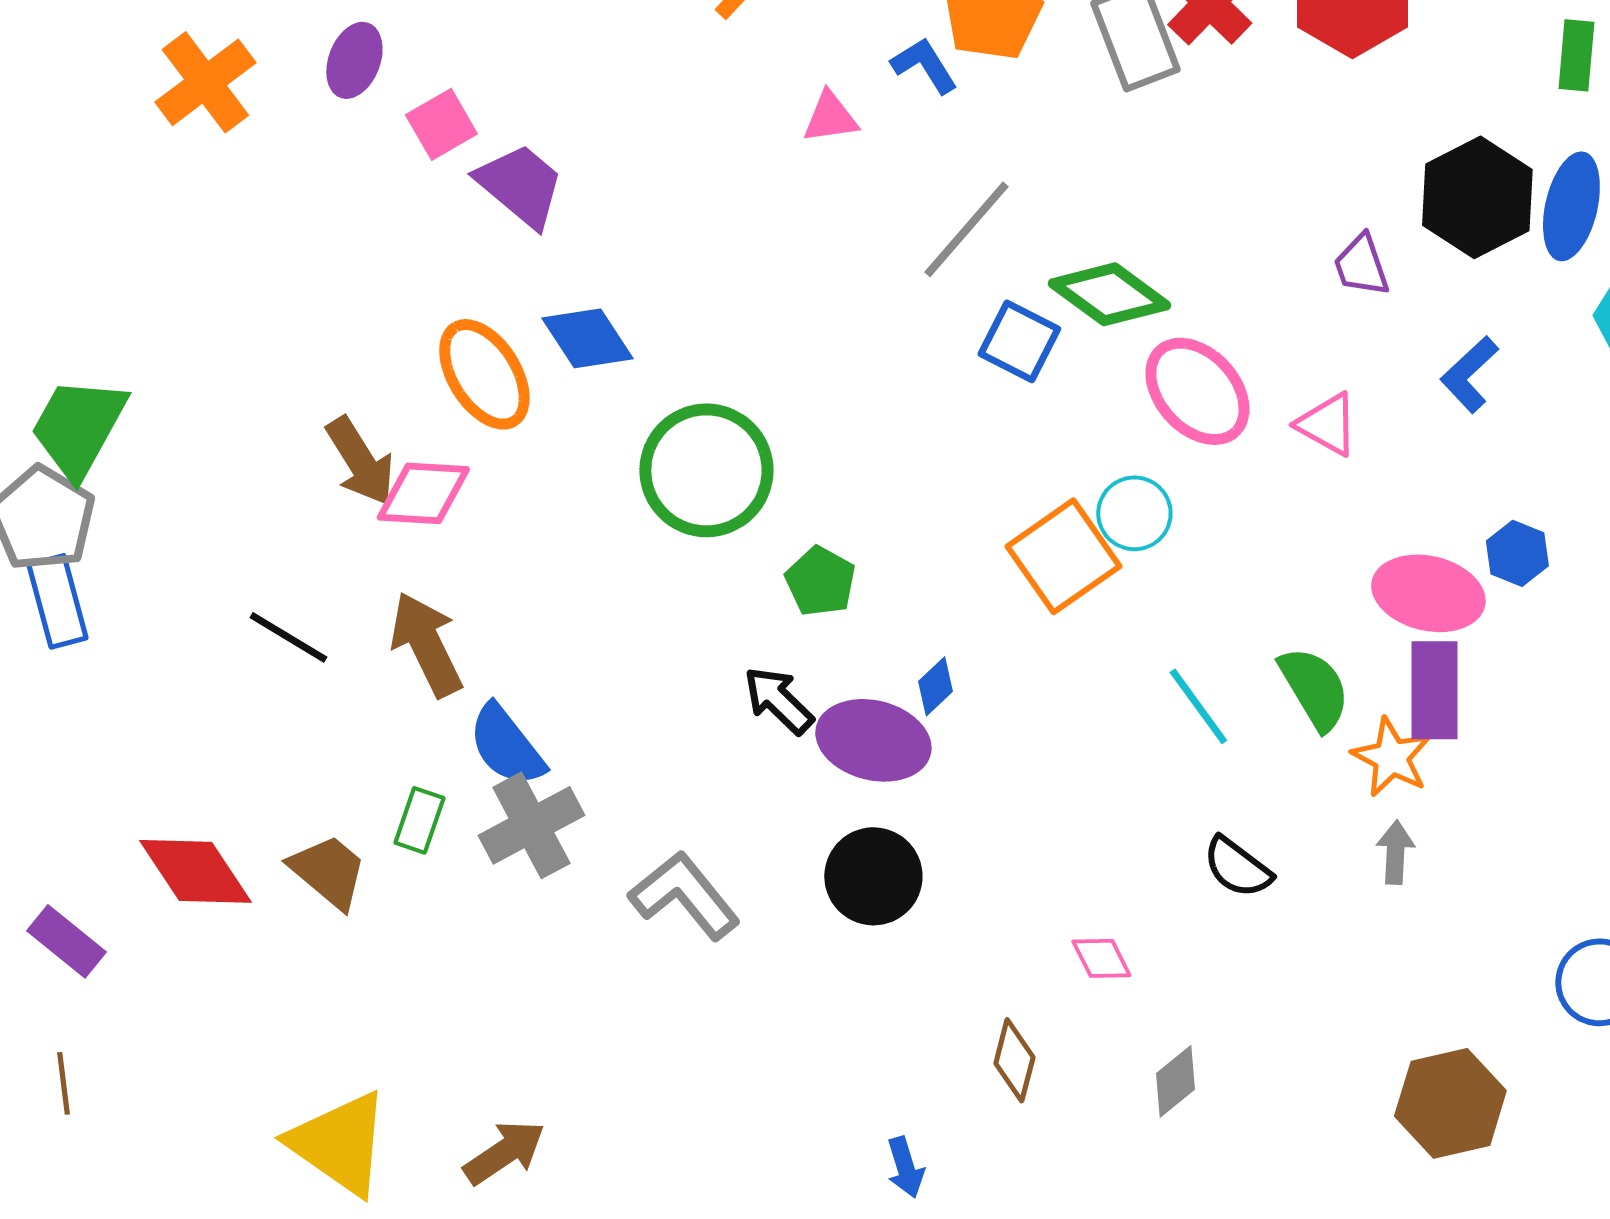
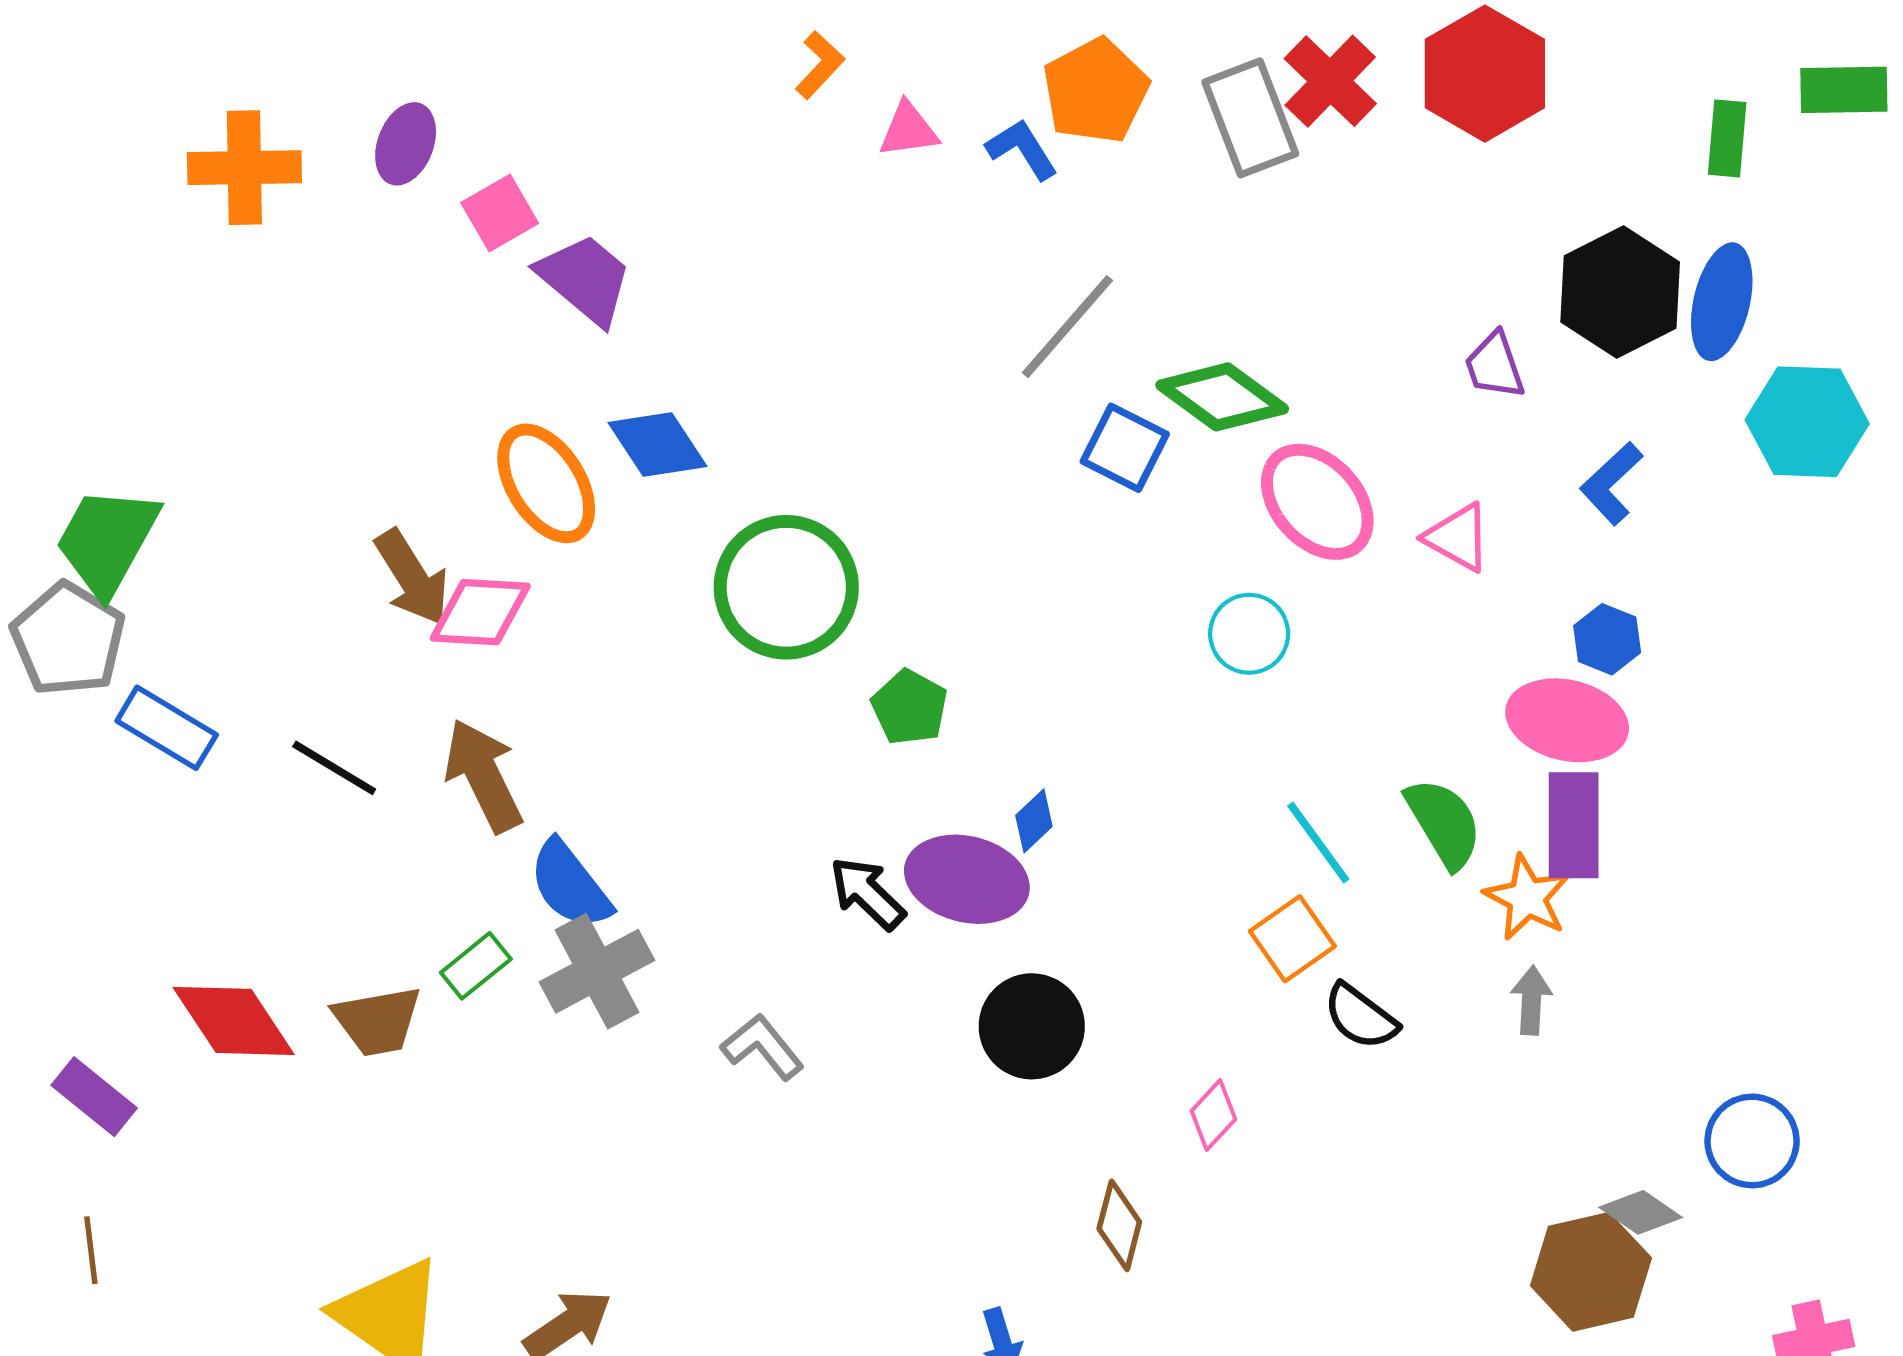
orange cross: (205, 82) -> (244, 168), turned 36
pink triangle: (830, 117) -> (908, 130), moved
blue hexagon: (1517, 553) -> (1607, 639), moved
orange square: (1063, 556) -> (1292, 939), moved, size x0.7
blue rectangle: (57, 601) -> (167, 728), moved, turned -44
black arrow: (778, 700) -> (867, 893), moved
green rectangle: (419, 820) -> (476, 966), turned 32
brown trapezoid: (328, 871) -> (377, 1021), turned 130
black circle: (873, 876) -> (1032, 1026), moved
gray L-shape: (684, 895) -> (762, 1047), size x0.7
pink diamond: (1101, 958) -> (1213, 1115), turned 70
gray diamond: (1175, 1081) -> (1641, 1212), moved, turned 74

